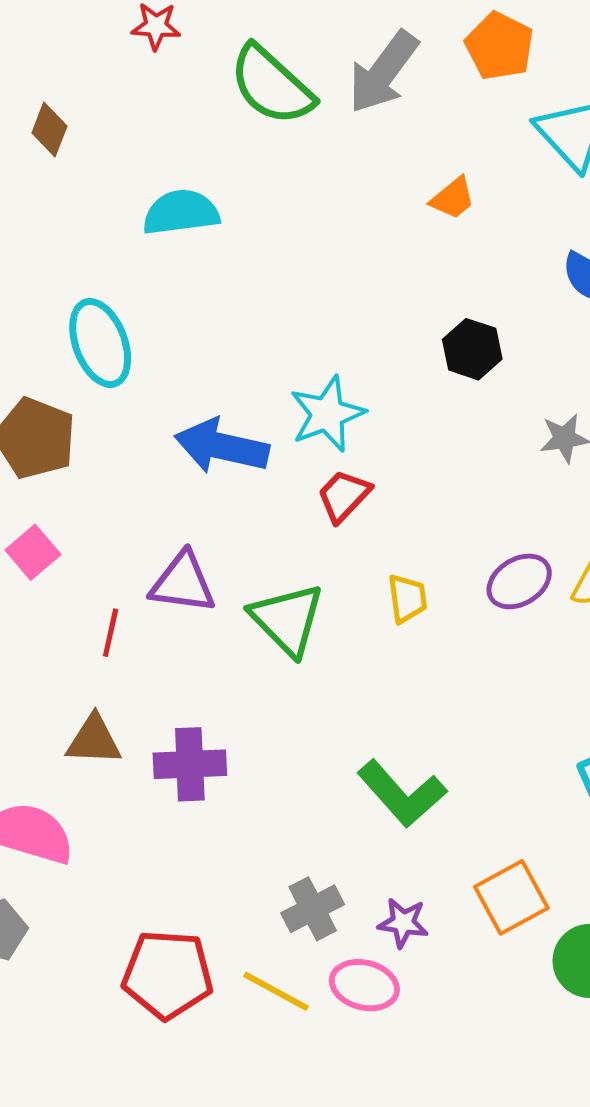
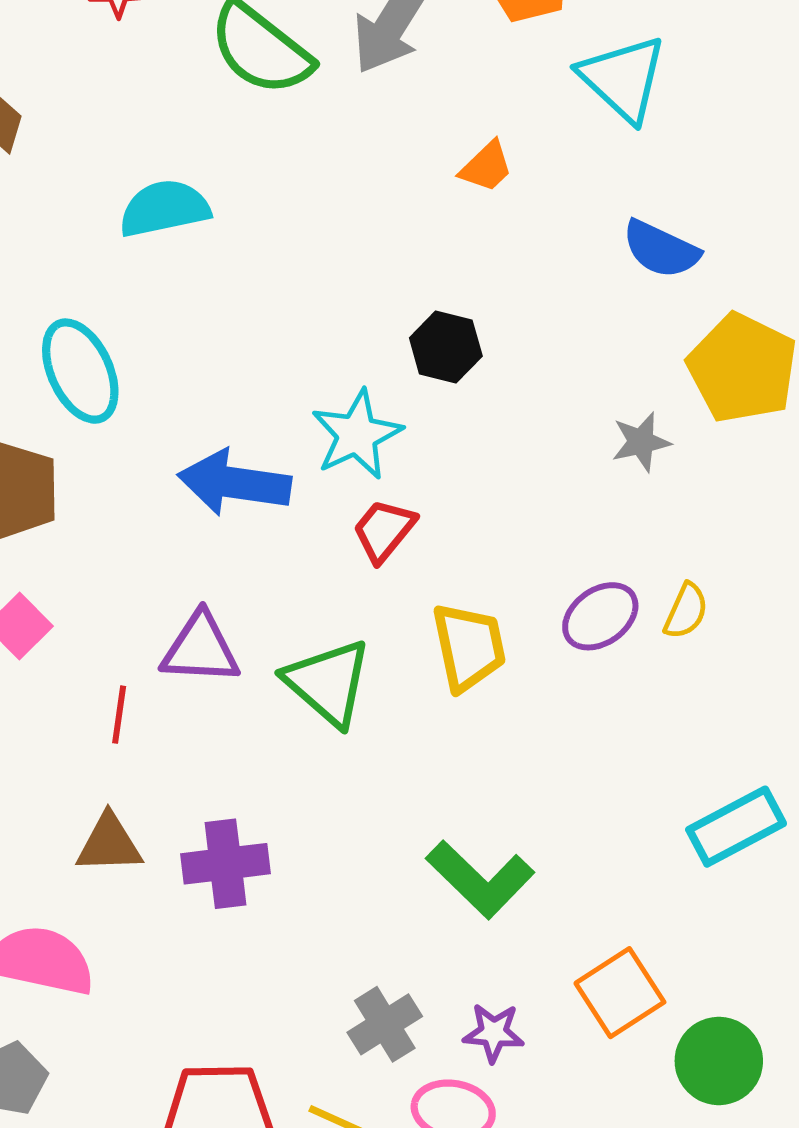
black hexagon: (472, 349) -> (446, 347), moved
yellow trapezoid: (407, 599) -> (469, 647), size x1.5

